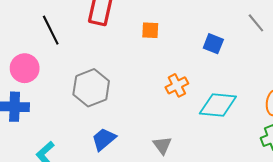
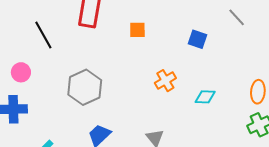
pink circle: (25, 68) -> (21, 72), size x0.7
cyan diamond: (218, 105) -> (205, 97), size x0.6

